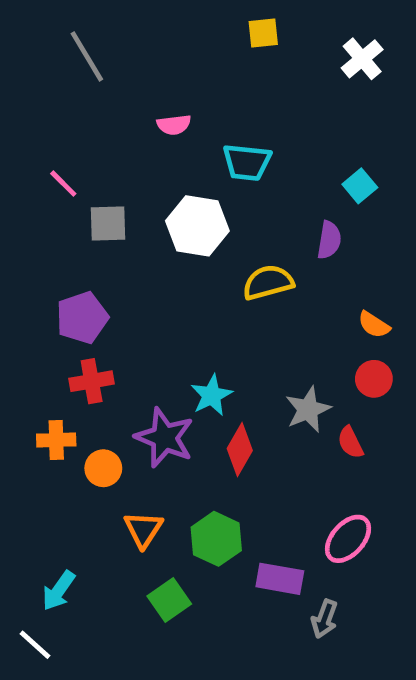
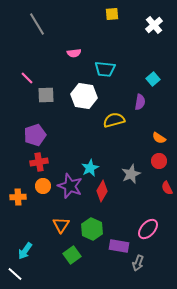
orange cross: (56, 440) -> (18, 197), moved
red semicircle: (350, 442) -> (167, 188), moved
orange circle: (103, 468) -> (43, 186), moved

